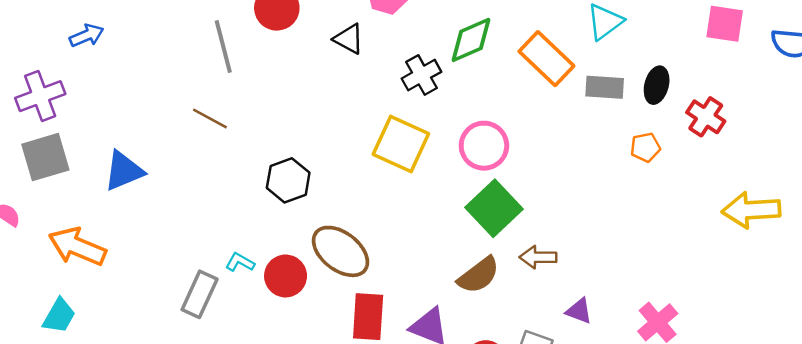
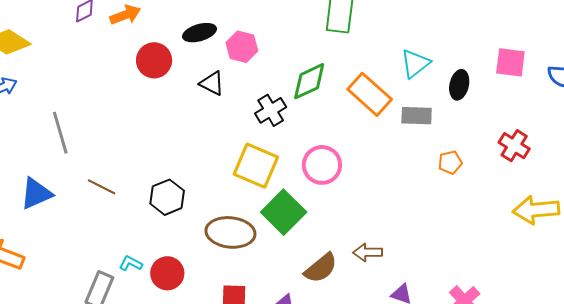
gray line: (223, 46) -> (60, 133), moved
black ellipse: (657, 85) -> (459, 85), moved
red cross: (706, 117) -> (514, 146), moved
brown line: (210, 119) -> (102, 187), moved
green square: (494, 208) -> (284, 212), moved
brown ellipse: (340, 251) -> (230, 232), moved, turned -30

